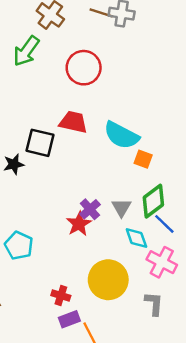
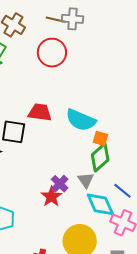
red circle: (84, 68) -> (52, 53), moved
green diamond: (153, 201) -> (100, 157), moved
cyan diamond: (136, 238) -> (100, 204), size x1.4

